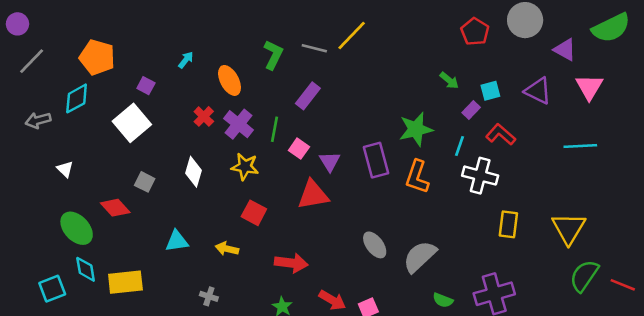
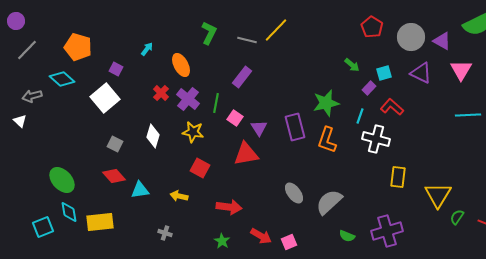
gray circle: (525, 20) -> (411, 37), moved
green L-shape: (273, 55) -> (209, 33), moved
cyan diamond: (77, 98) -> (62, 79), turned 70
cyan line: (580, 146) -> (468, 115), moved
white triangle: (65, 169) -> (20, 121), moved
red diamond: (115, 208) -> (114, 176), moved
yellow triangle: (569, 228) -> (438, 195), moved
green semicircle: (584, 276) -> (457, 217), size x0.6

